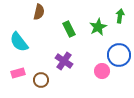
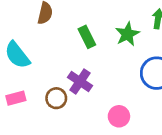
pink circle: (102, 71) -> (119, 116), moved
brown circle: (41, 80) -> (56, 98), moved

